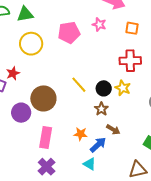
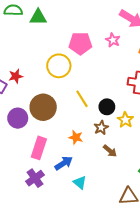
yellow circle: (31, 44) -> (59, 66), moved
yellow star: (123, 88) -> (125, 120), moved
orange star: (80, 134) -> (76, 137), moved
blue arrow: (98, 145) -> (64, 163), moved

